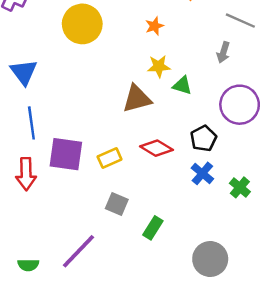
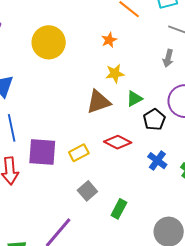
green triangle: (182, 85) -> (134, 99), moved, turned -42
black pentagon: (204, 138) -> (154, 119), moved
gray square: (117, 204) -> (87, 191), turned 30

